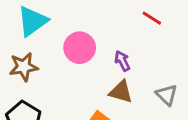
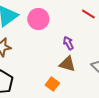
pink circle: (80, 48) -> (38, 19), moved

